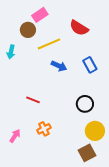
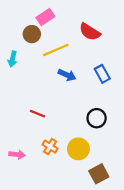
orange cross: (44, 129) -> (50, 147), turned -32
yellow circle: (95, 131) -> (78, 149), moved
pink arrow: (15, 136) -> (17, 155), turned 64

